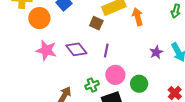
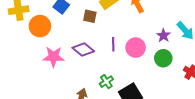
brown square: (96, 23) -> (90, 16), moved
pink circle: (115, 75) -> (136, 48), moved
green circle: (139, 84) -> (163, 58), moved

